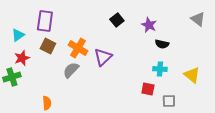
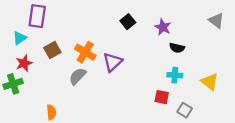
purple rectangle: (45, 21) -> (37, 16), moved
brown square: (48, 46) -> (52, 50), turned 35
gray square: (169, 101) -> (185, 110), turned 32

